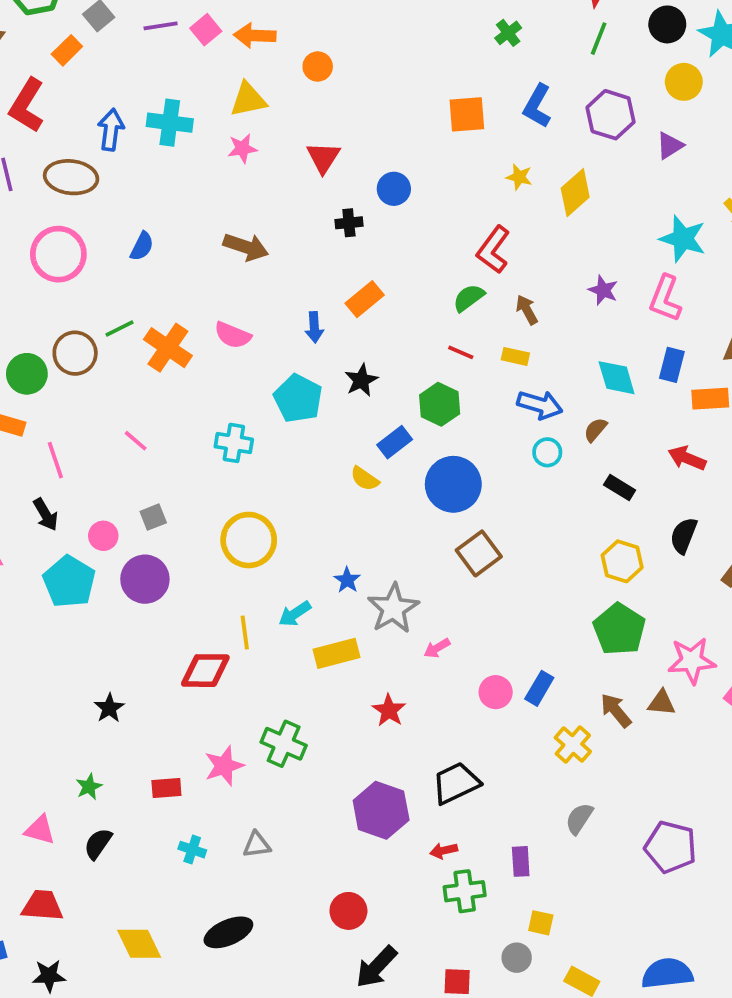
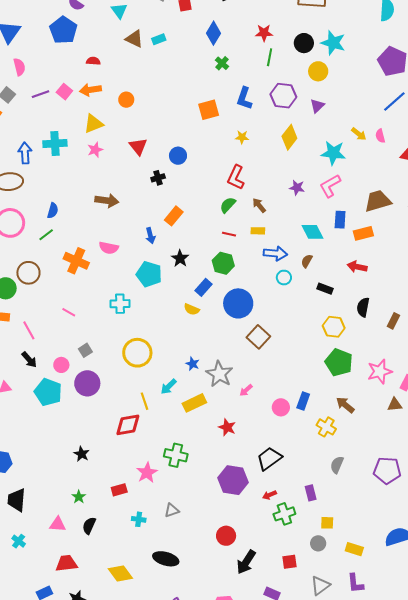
yellow diamond: (575, 193) -> (289, 137), moved
pink L-shape: (665, 298) -> (330, 186), turned 50
green line: (120, 329) -> (46, 235), moved
brown triangle: (662, 703) -> (395, 405), moved
black ellipse: (228, 932) -> (166, 559), turned 50

